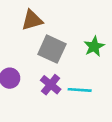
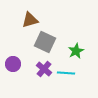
green star: (94, 46) -> (76, 51), moved

